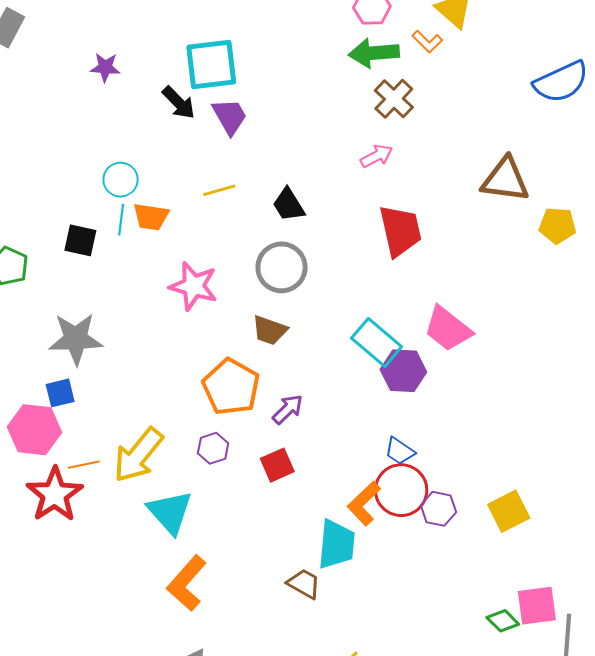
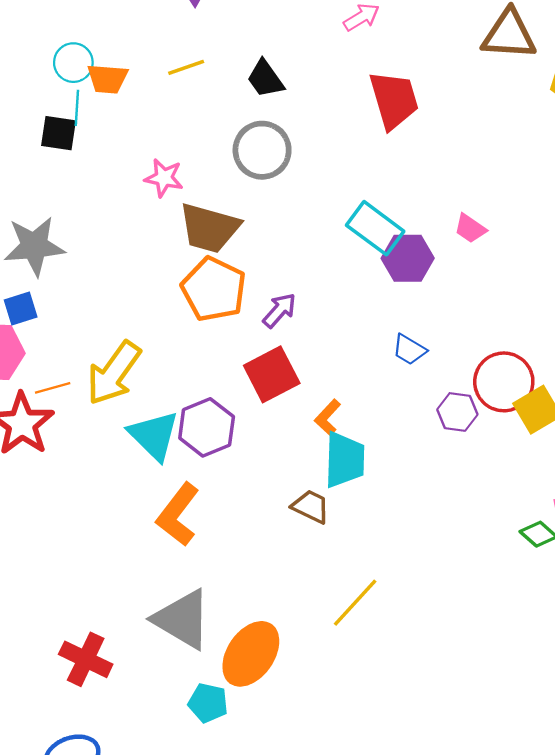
orange trapezoid: (151, 217) -> (108, 79), moved
black square: (80, 240) -> (59, 133), moved
pink star: (194, 286) -> (164, 178), size x0.7
pink trapezoid: (448, 329) -> (470, 228), moved, size x0.6
brown trapezoid: (270, 330) -> (209, 228), moved, size x1.5
purple hexagon: (213, 448) -> (207, 427), moved, size x1.6
red square: (277, 465) -> (272, 374), size x1.4
red circle: (401, 490) -> (504, 382), moved
orange L-shape: (364, 504) -> (328, 417), moved, size x0.7

